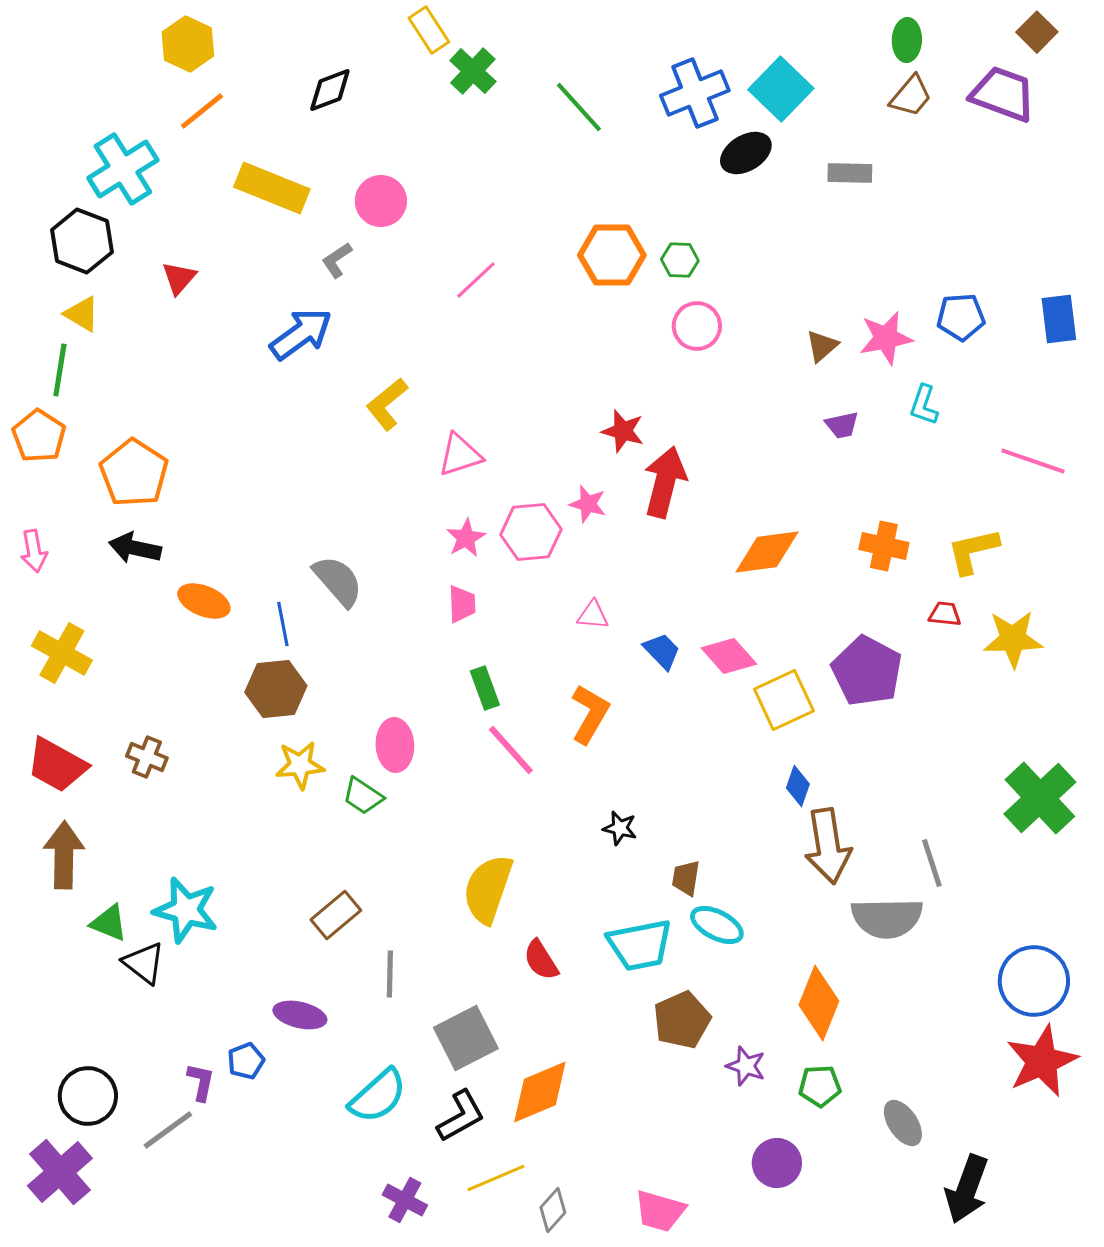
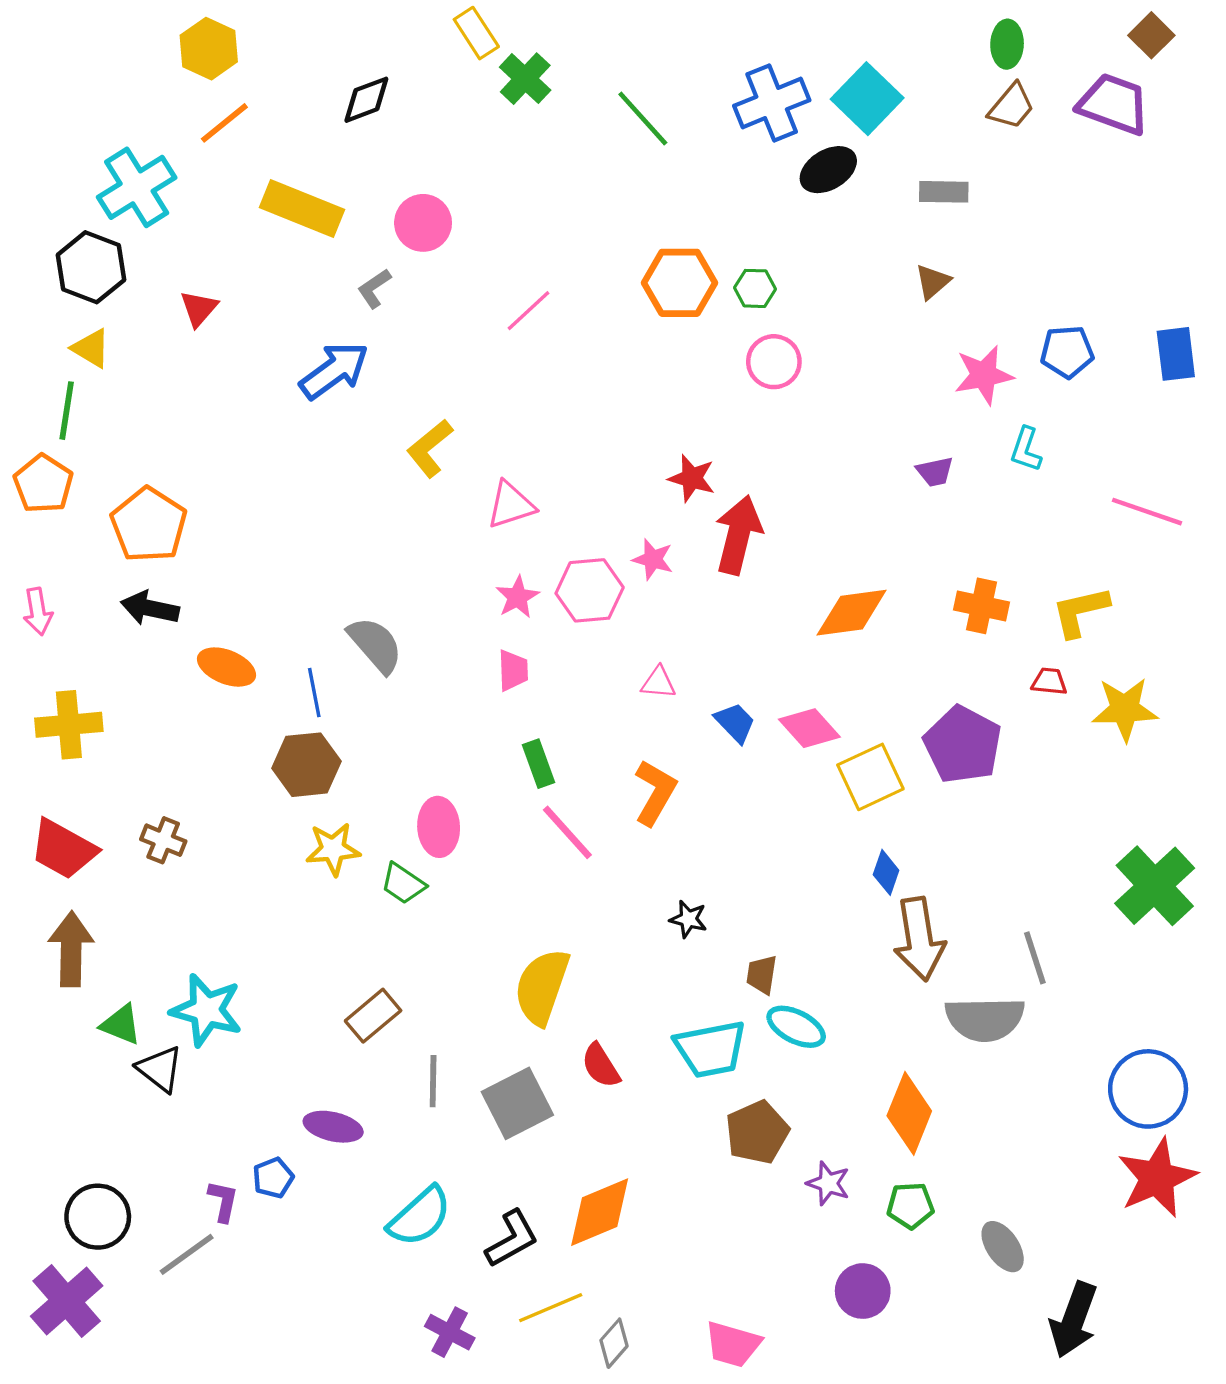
brown triangle: (822, 346) -> (933, 282), moved
yellow cross: (62, 653) -> (69, 725), turned -34
gray square: (466, 1038) -> (517, 1103), moved

